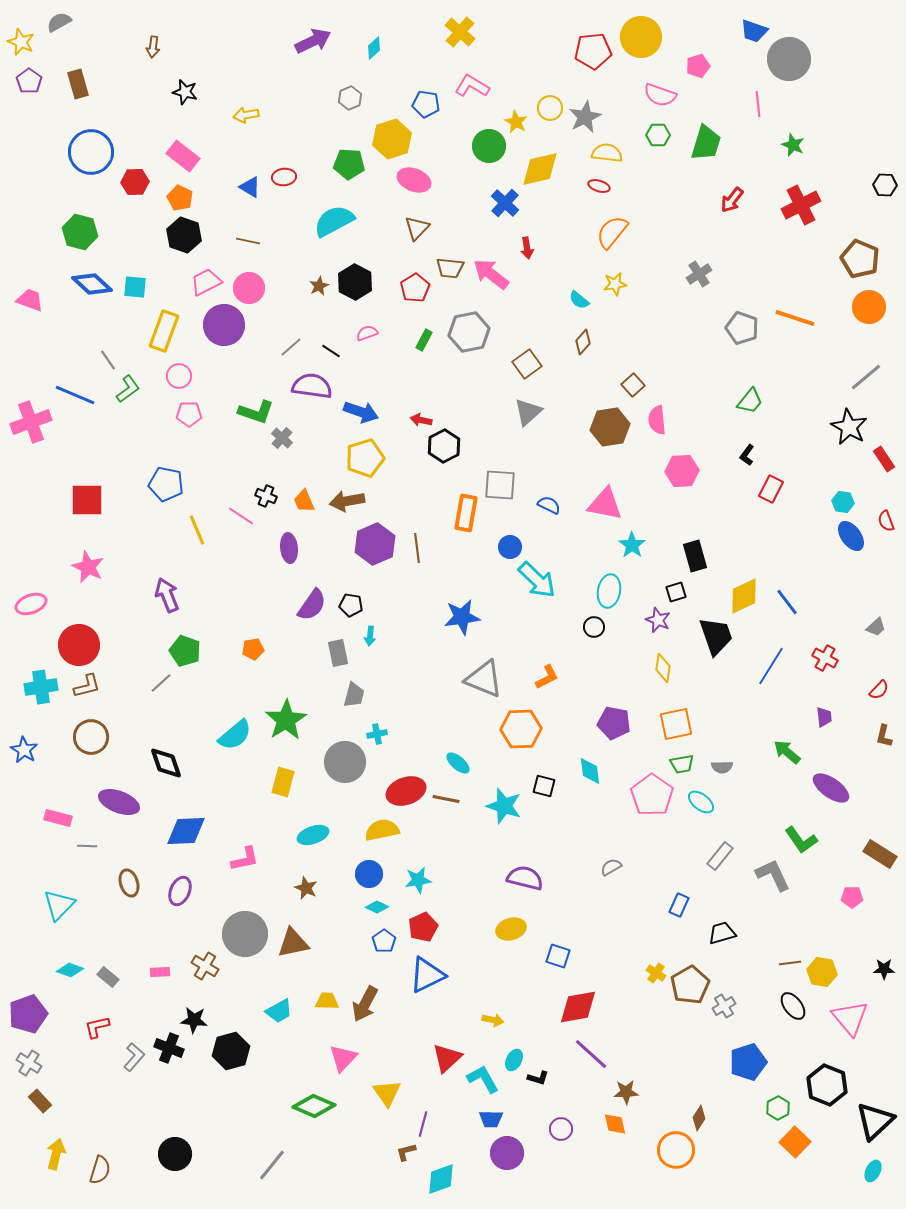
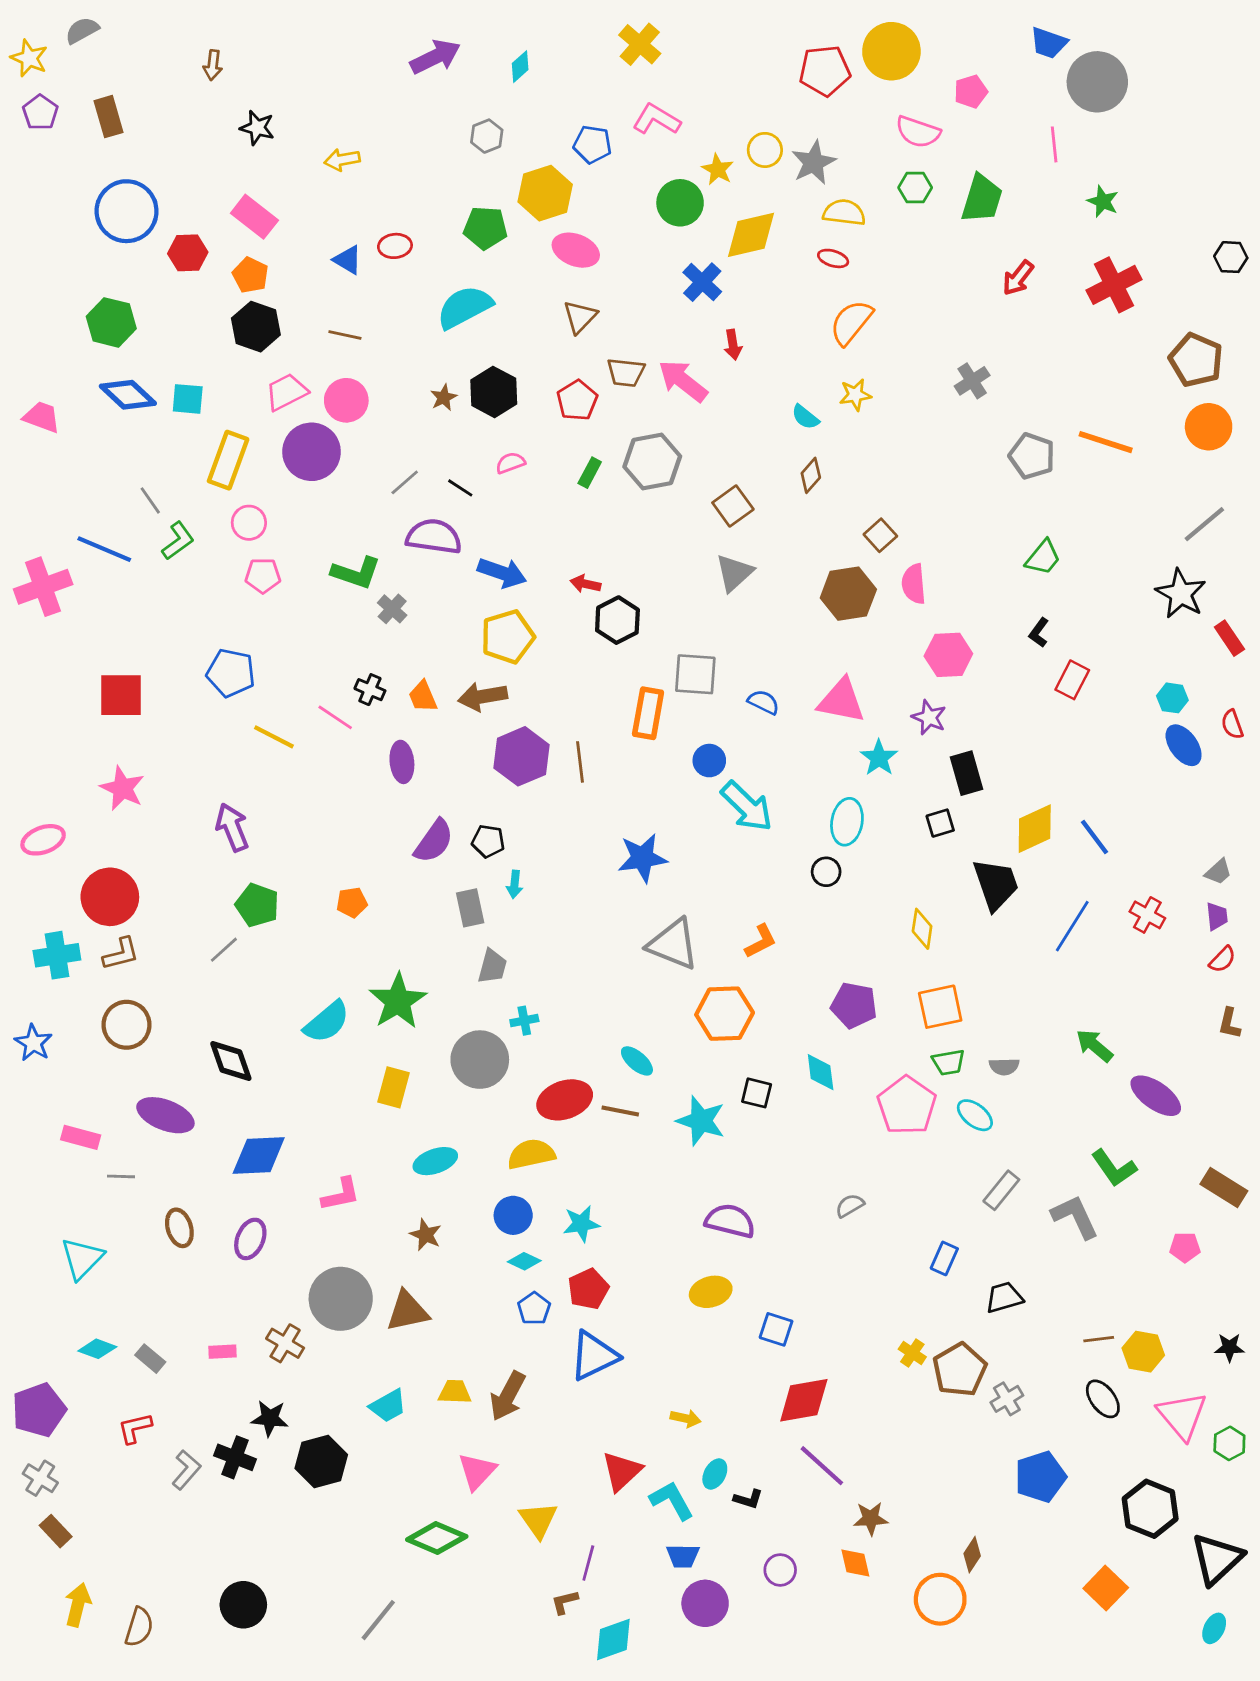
yellow line: (197, 530) -> (274, 737), turned -40
purple star: (658, 620) -> (929, 717), moved
purple trapezoid: (824, 717) -> (1217, 916), moved
green hexagon: (778, 1108) -> (1229, 1443), moved

